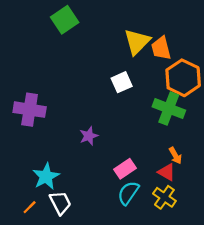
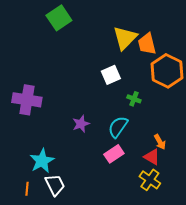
green cross: (169, 109) -> (134, 99), moved, size x0.5
cyan semicircle: (128, 193) -> (118, 127), moved
orange line: (30, 207) -> (27, 189), turned -40

